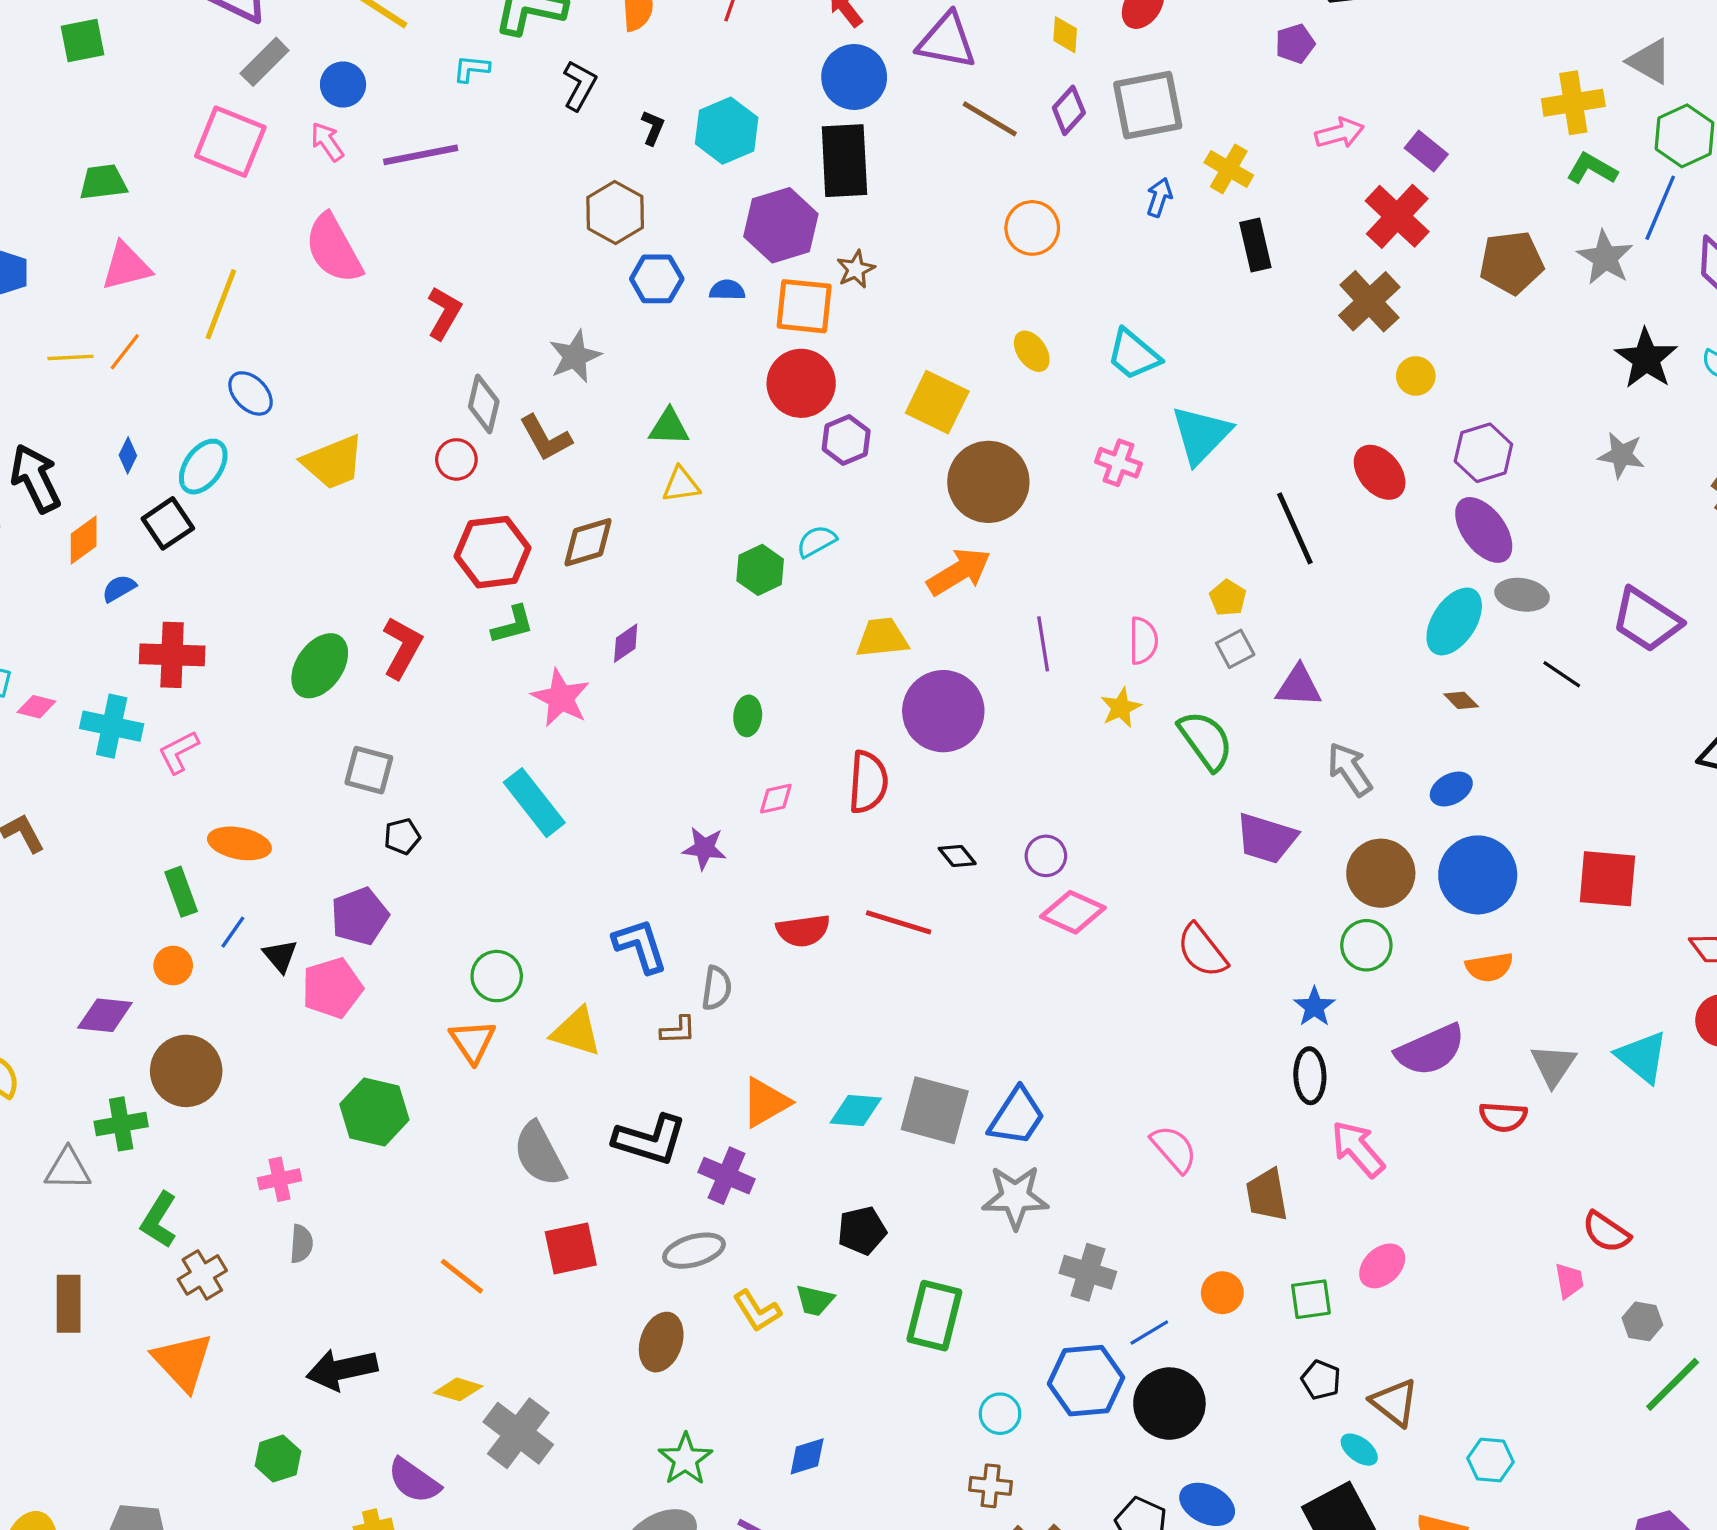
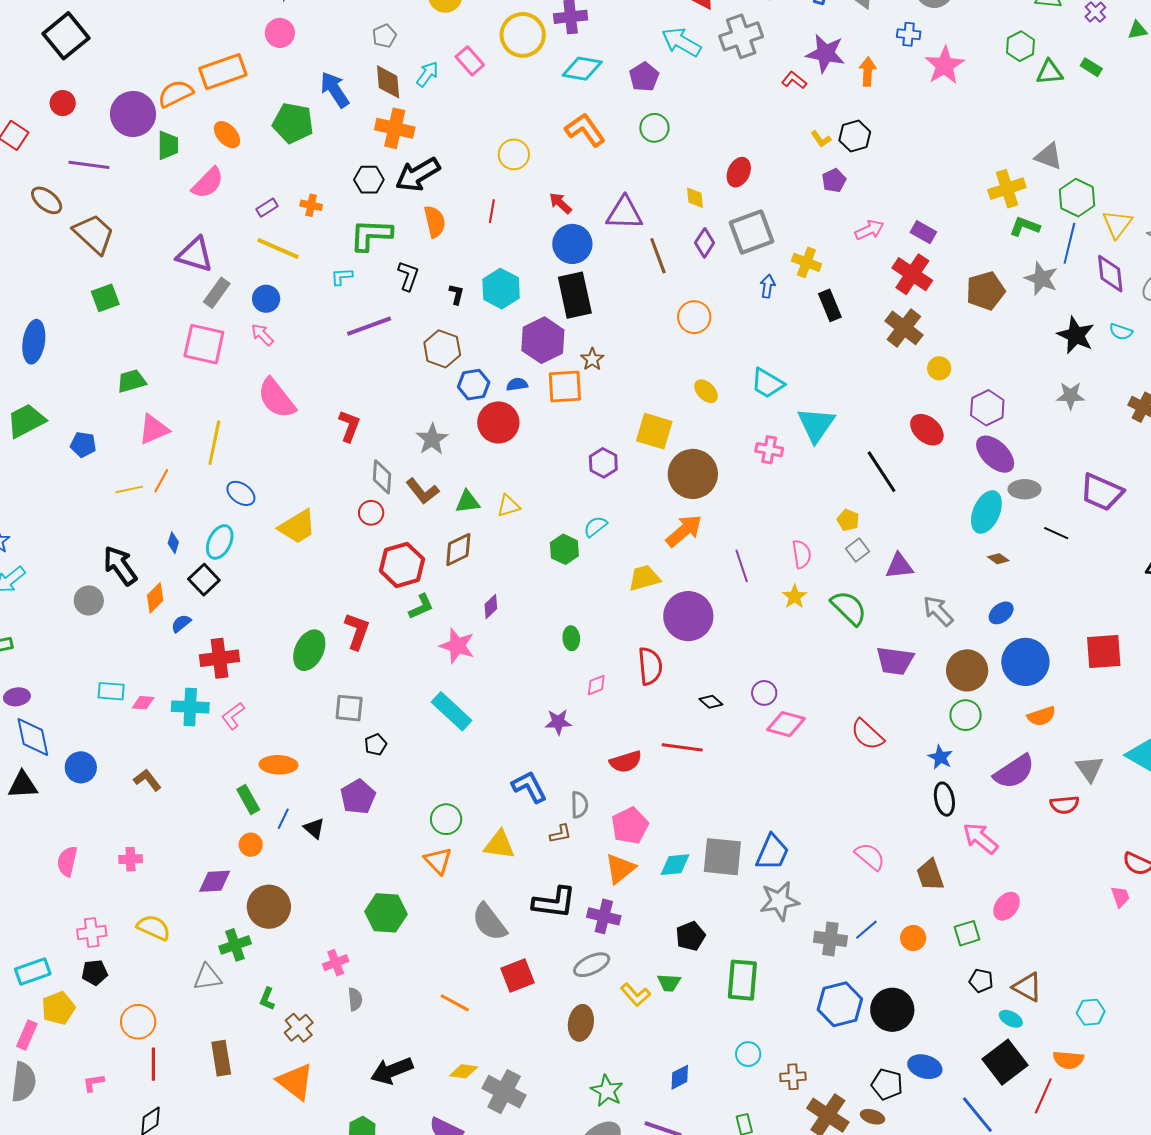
brown line: (990, 119) -> (658, 256), turned 48
purple line: (421, 155) -> (369, 326), moved
red circle: (801, 383) -> (498, 422), moved
green triangle: (669, 427) -> (467, 502), moved
pink pentagon: (332, 988) -> (630, 826), moved
green L-shape: (159, 1220) -> (267, 999), size x0.7
blue line: (1149, 1333) -> (866, 930), moved
cyan circle: (1000, 1414) -> (748, 1054), moved

